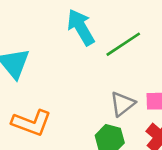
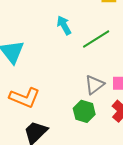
cyan arrow: (81, 27) -> (64, 25), size x0.7

